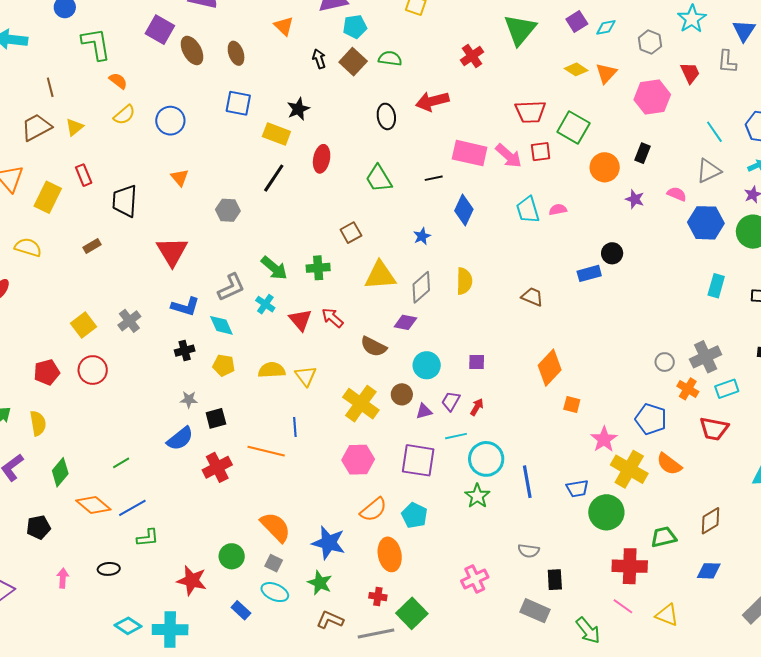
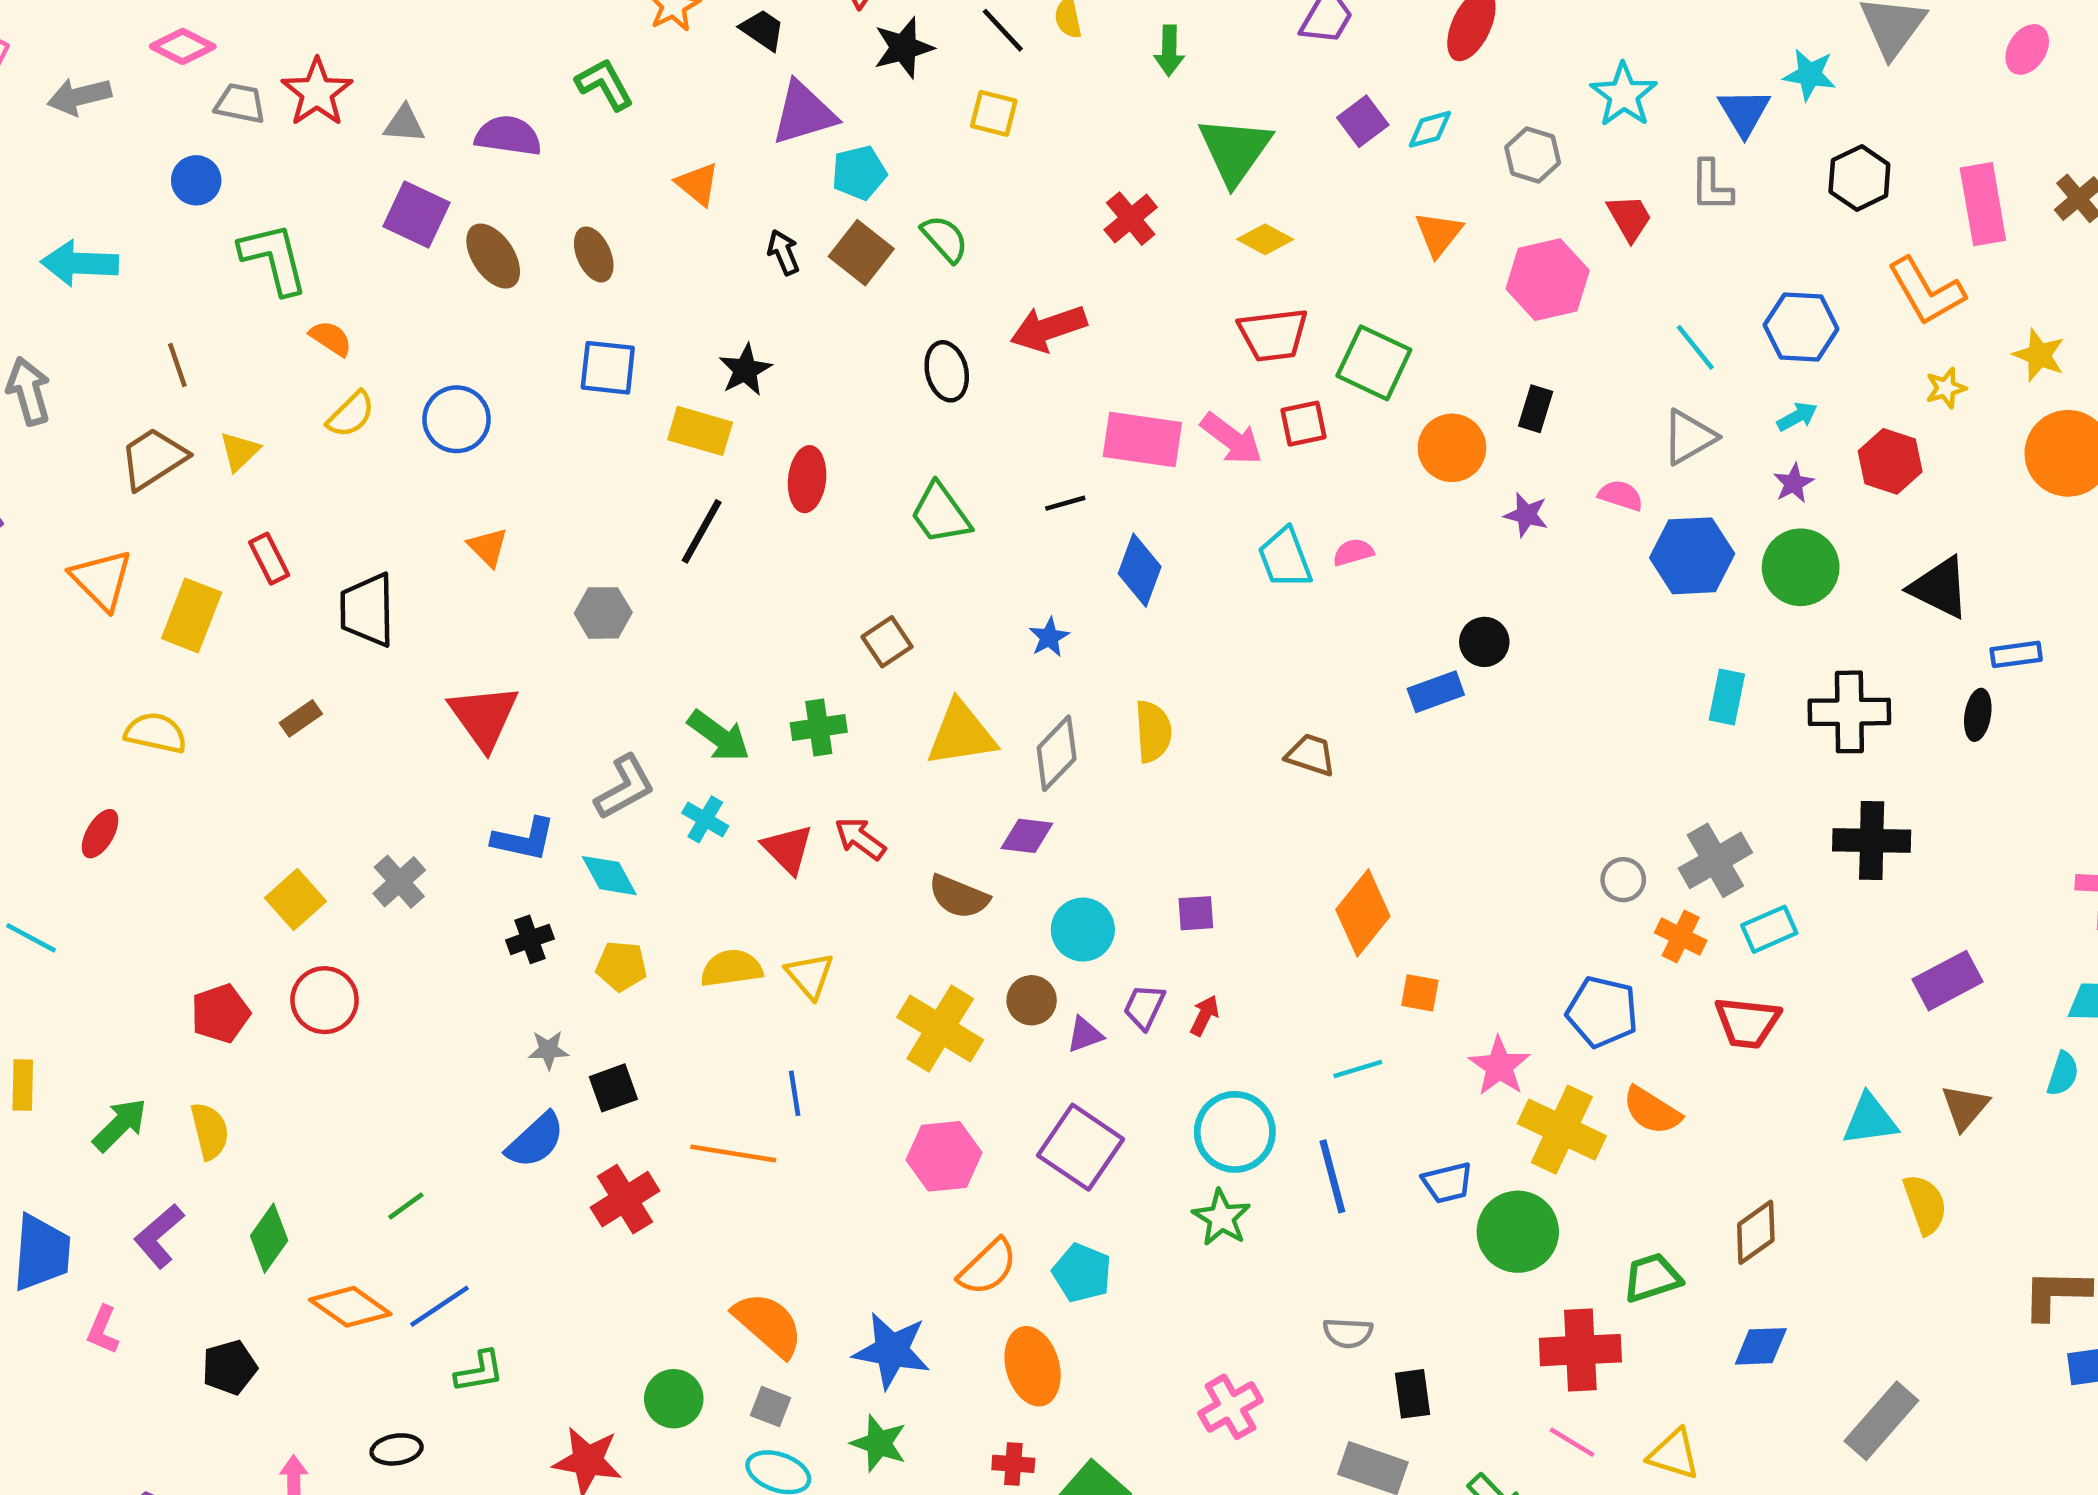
green semicircle: (390, 58) -> (945, 239), turned 45
yellow diamond: (576, 69) -> (1265, 239), moved
cyan line: (456, 436) -> (1358, 1069), moved
purple square: (418, 460) -> (1081, 1147), turned 30

